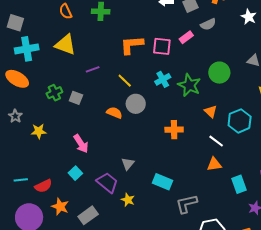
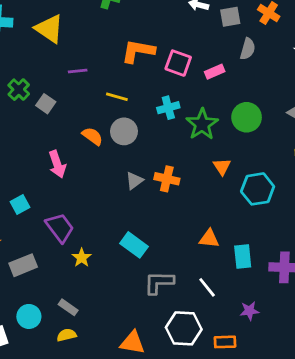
gray semicircle: (208, 24) -> (248, 49), turned -63
pink rectangle: (186, 37) -> (215, 72), moved
yellow line: (125, 81) -> (117, 97), turned -42
green cross: (54, 93) -> (19, 90), turned -35
white line: (216, 141) -> (207, 287), moved
pink arrow: (81, 144) -> (57, 164), moved
gray triangle: (128, 164) -> (134, 181), moved
cyan rectangle: (239, 184) -> (243, 257), moved

